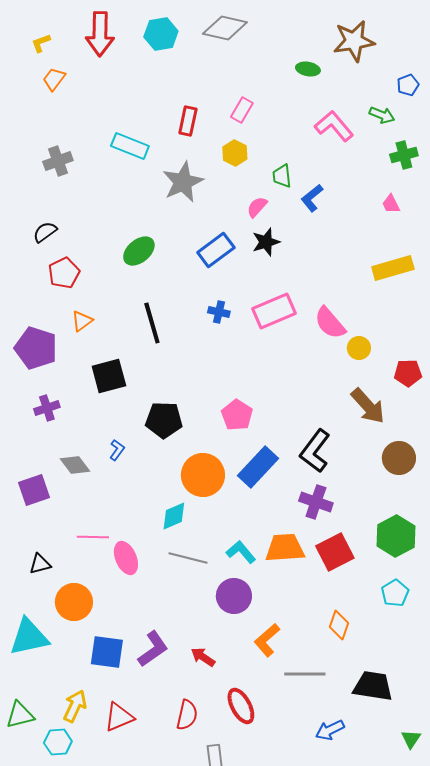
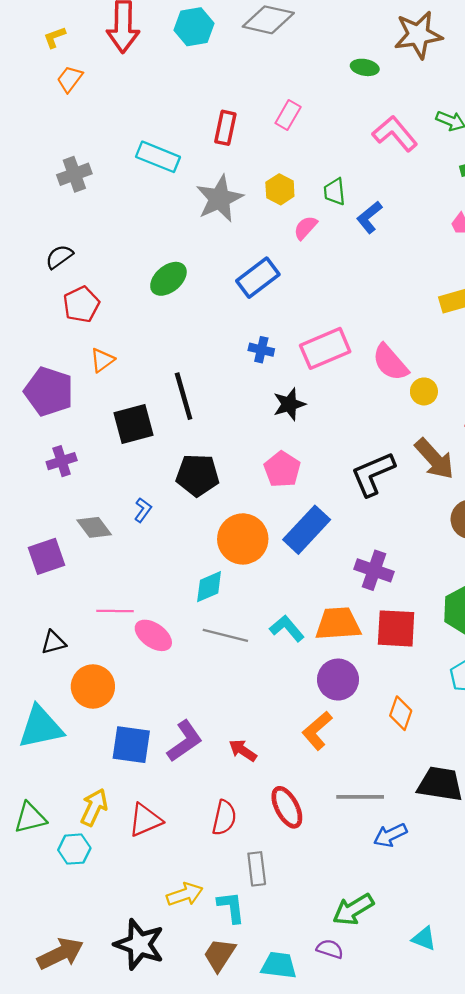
yellow hexagon: (235, 153) -> (280, 189), moved
black star: (266, 242) -> (289, 404), moved
black line: (152, 323) -> (184, 396), moved
black L-shape: (315, 451) -> (373, 474), moved, turned 30
red square: (335, 552) -> (396, 628), turned 30
pink ellipse: (126, 558) -> (153, 635), turned -32
purple circle: (234, 596) -> (338, 680), moved
gray line: (305, 674) -> (360, 797), moved

